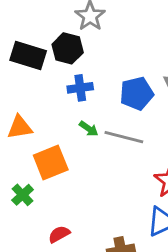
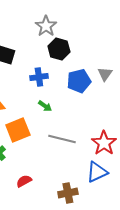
black hexagon: (68, 48) -> (59, 49), moved
gray line: (124, 137) -> (62, 139), moved

